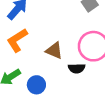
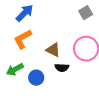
black semicircle: (77, 68) -> (62, 68), moved

